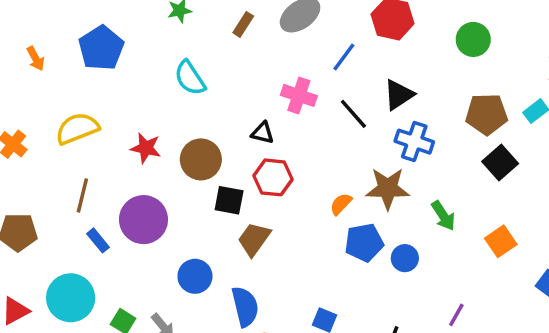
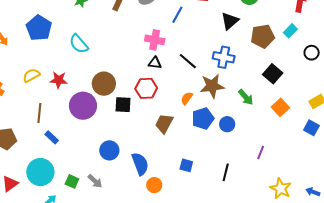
cyan semicircle: (190, 78) -> (79, 44), moved
black triangle: (399, 95) -> (230, 21), moved
black line: (353, 114) -> (188, 61), moved
yellow semicircle: (77, 128) -> (31, 75), size x0.7
black triangle: (263, 133) -> (155, 63), moved
red star: (146, 148) -> (59, 80), moved
black square: (500, 162) -> (273, 74), moved
purple circle: (143, 220) -> (83, 106), moved
brown trapezoid: (254, 239) -> (164, 123), moved

